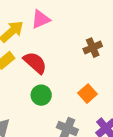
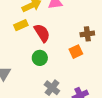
orange square: (88, 94) -> (76, 52), moved

